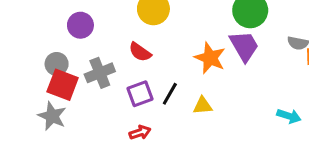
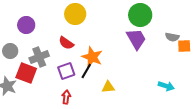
orange star: (210, 58) -> (92, 57), moved
red square: (63, 85) -> (26, 73), moved
yellow triangle: (203, 106) -> (108, 87), moved
red arrow: (140, 132) -> (66, 97), turned -64

